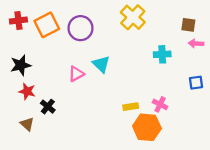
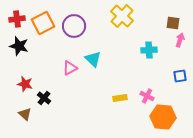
pink arrow: (196, 43) -> (180, 40), turned 104
black star: (21, 65) -> (19, 46), moved, turned 30
orange hexagon: (147, 127) -> (163, 117), moved

